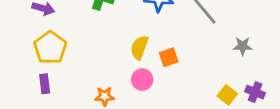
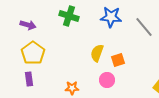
pink circle: (142, 80) -> (107, 80), moved

